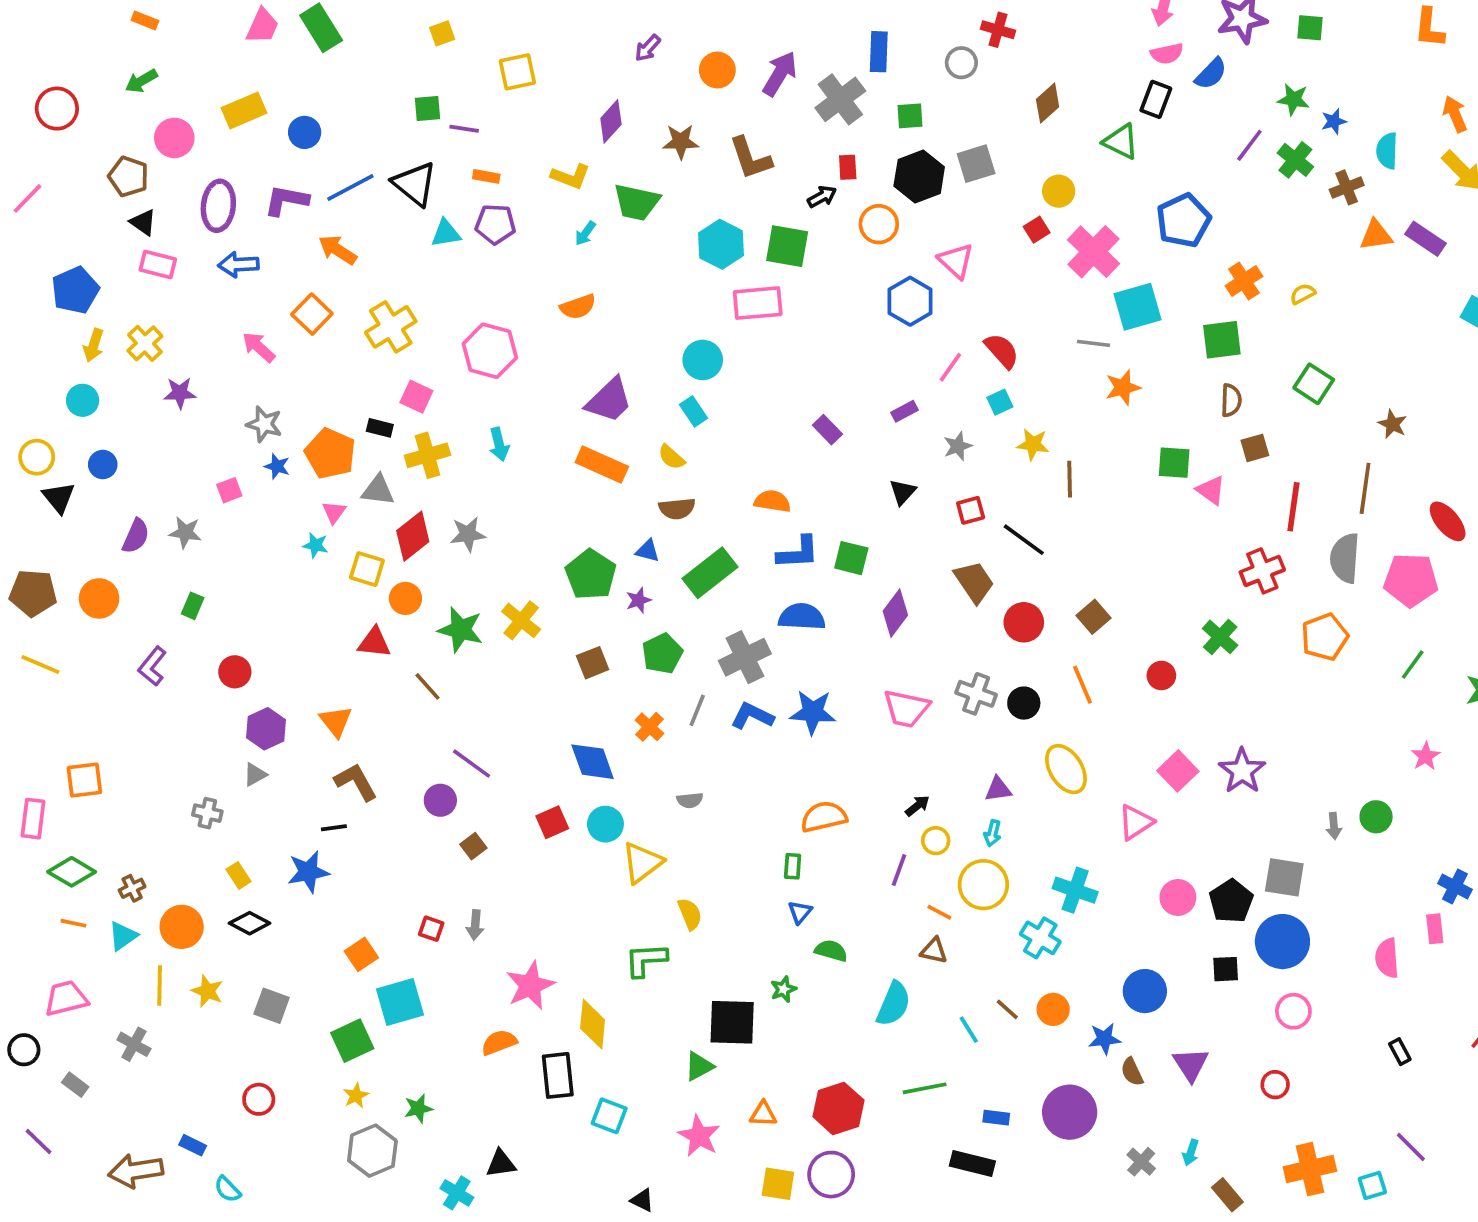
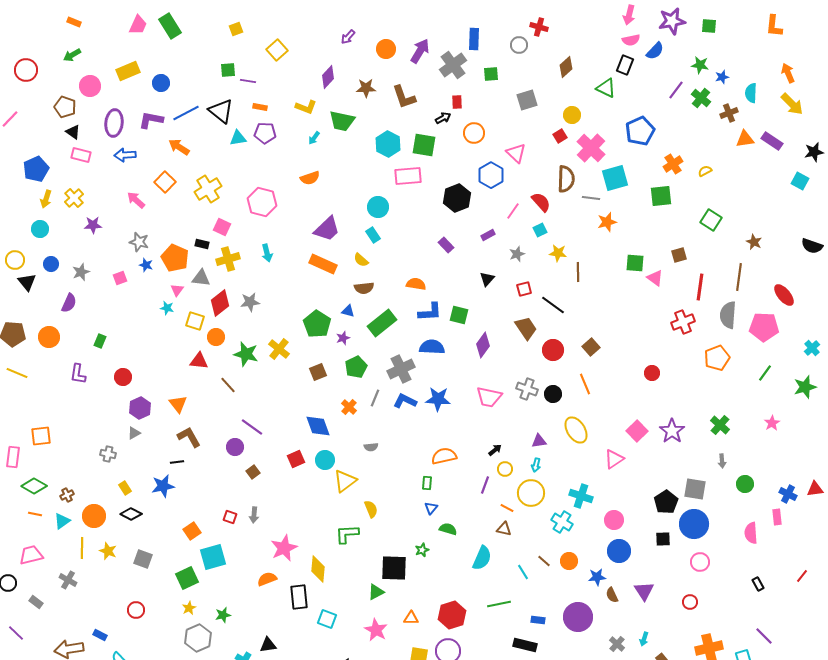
yellow square: (517, 72) -> (277, 50), turned -30
black hexagon: (919, 176) -> (457, 198), moved
brown semicircle: (1231, 400) -> (566, 179), moved, size x1.5
gray star: (185, 532) -> (81, 272), moved, turned -30
green cross: (1220, 637) -> (720, 425), moved
purple L-shape: (152, 666) -> (78, 374), turned -30
red circle: (1161, 675) -> (652, 373), moved
green circle: (1376, 817) -> (745, 484), moved
pink circle: (1178, 897) -> (614, 520), moved

